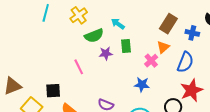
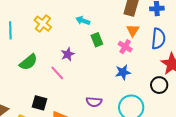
green semicircle: (94, 36) -> (28, 62), moved
purple star: (106, 53) -> (68, 54), moved
black square: (53, 91) -> (40, 103), turned 35

